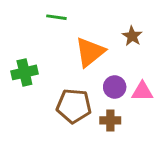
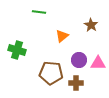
orange triangle: (90, 52) -> (62, 36), size x0.6
green cross: (24, 72) -> (17, 50), turned 30

